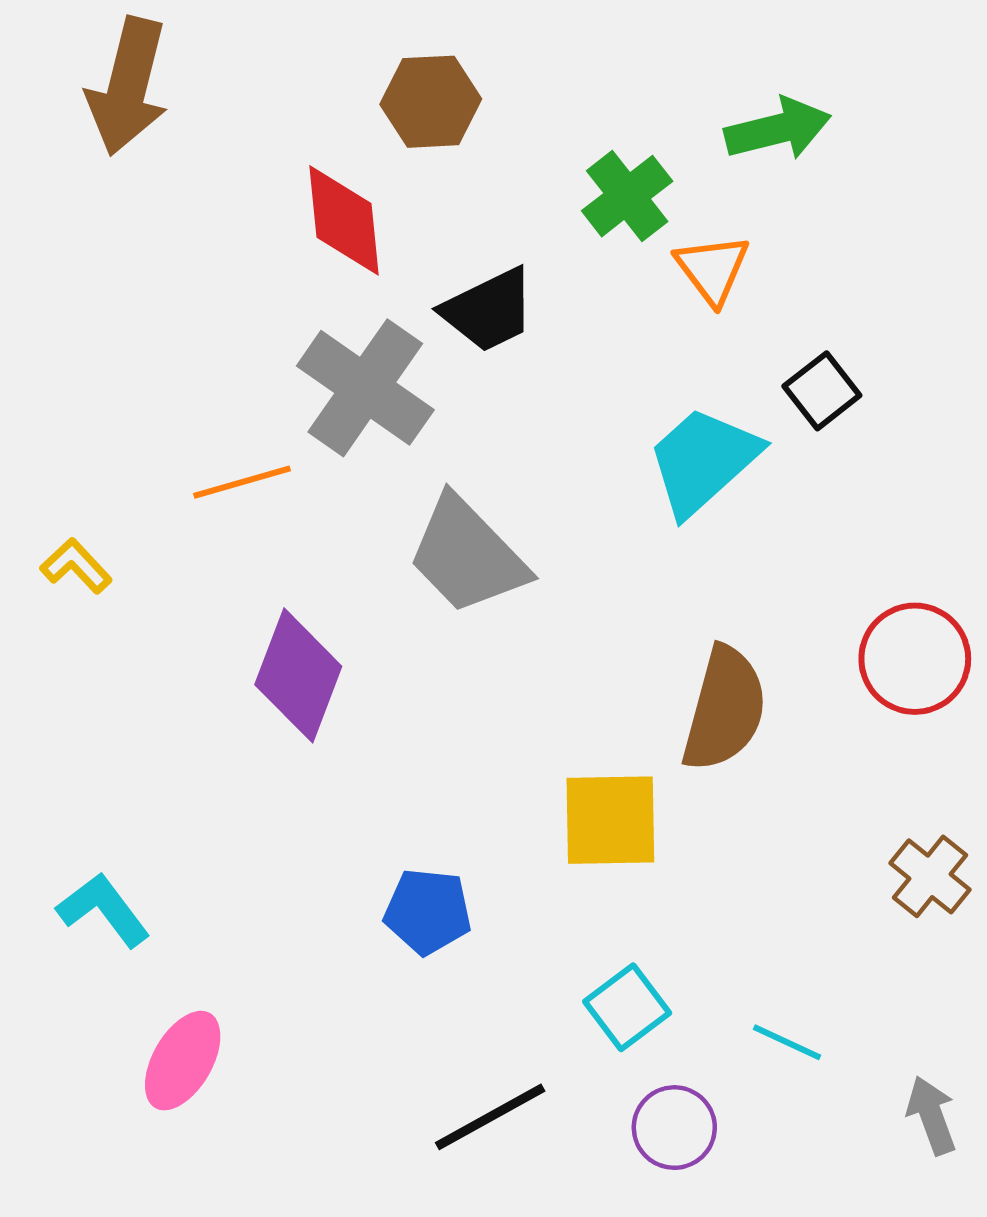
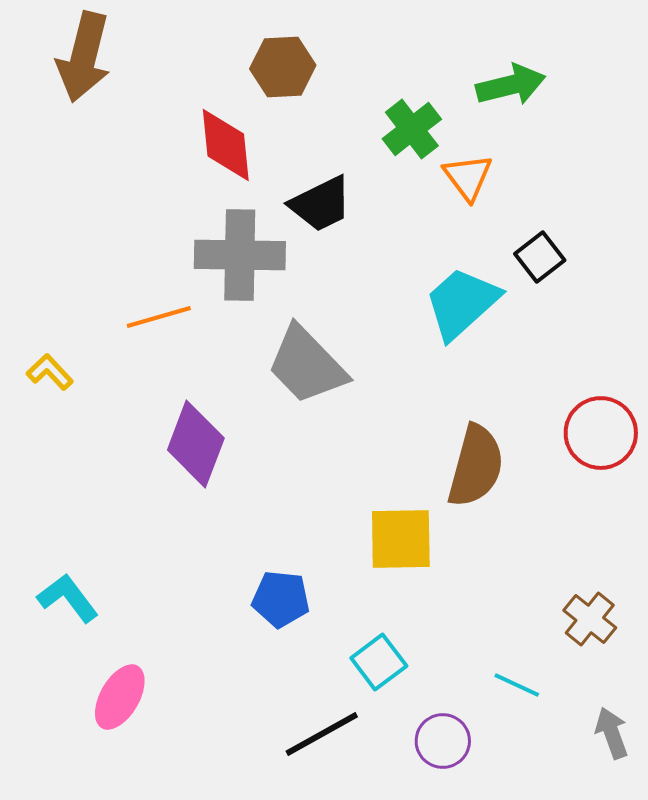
gray cross: (365, 388) -> (240, 255), turned -34
brown cross: (930, 876) -> (590, 619), moved
cyan square: (627, 1007) -> (379, 662), moved

